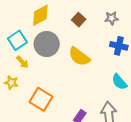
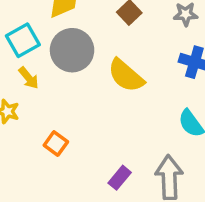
orange square: (41, 99) -> (56, 143), size x0.6

